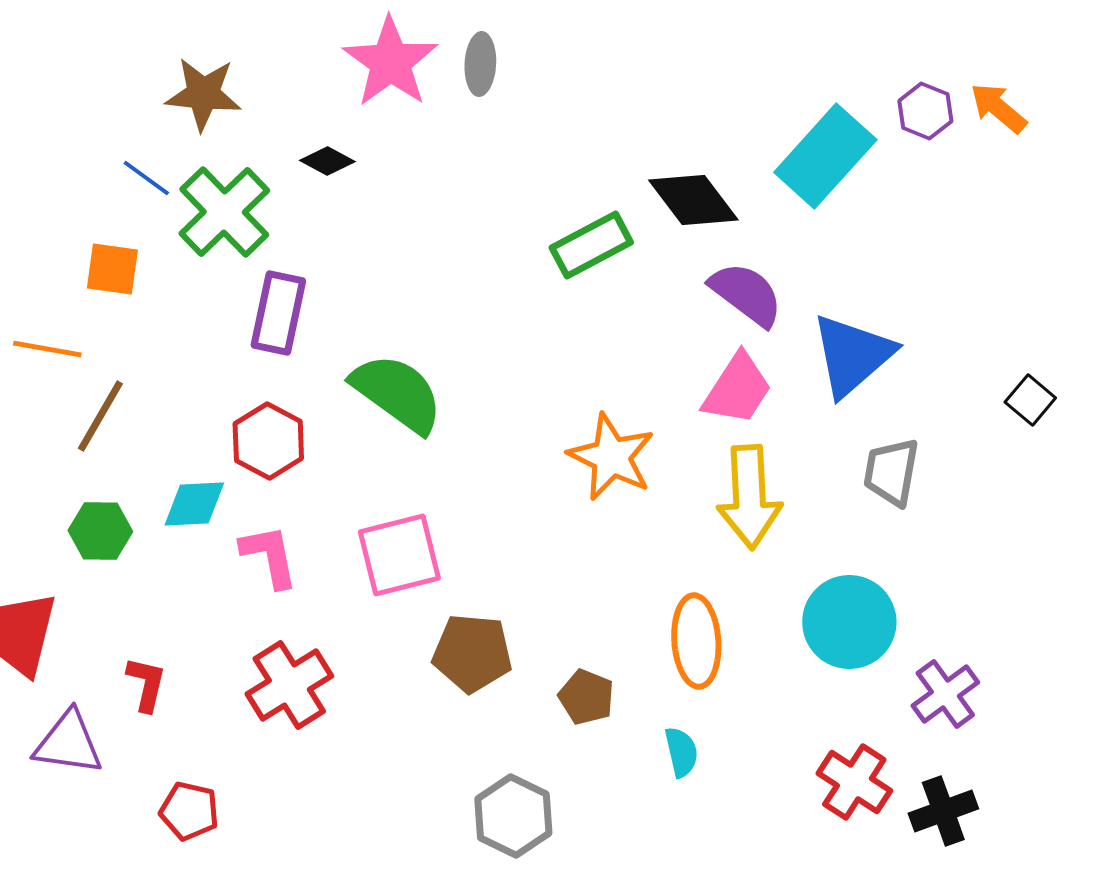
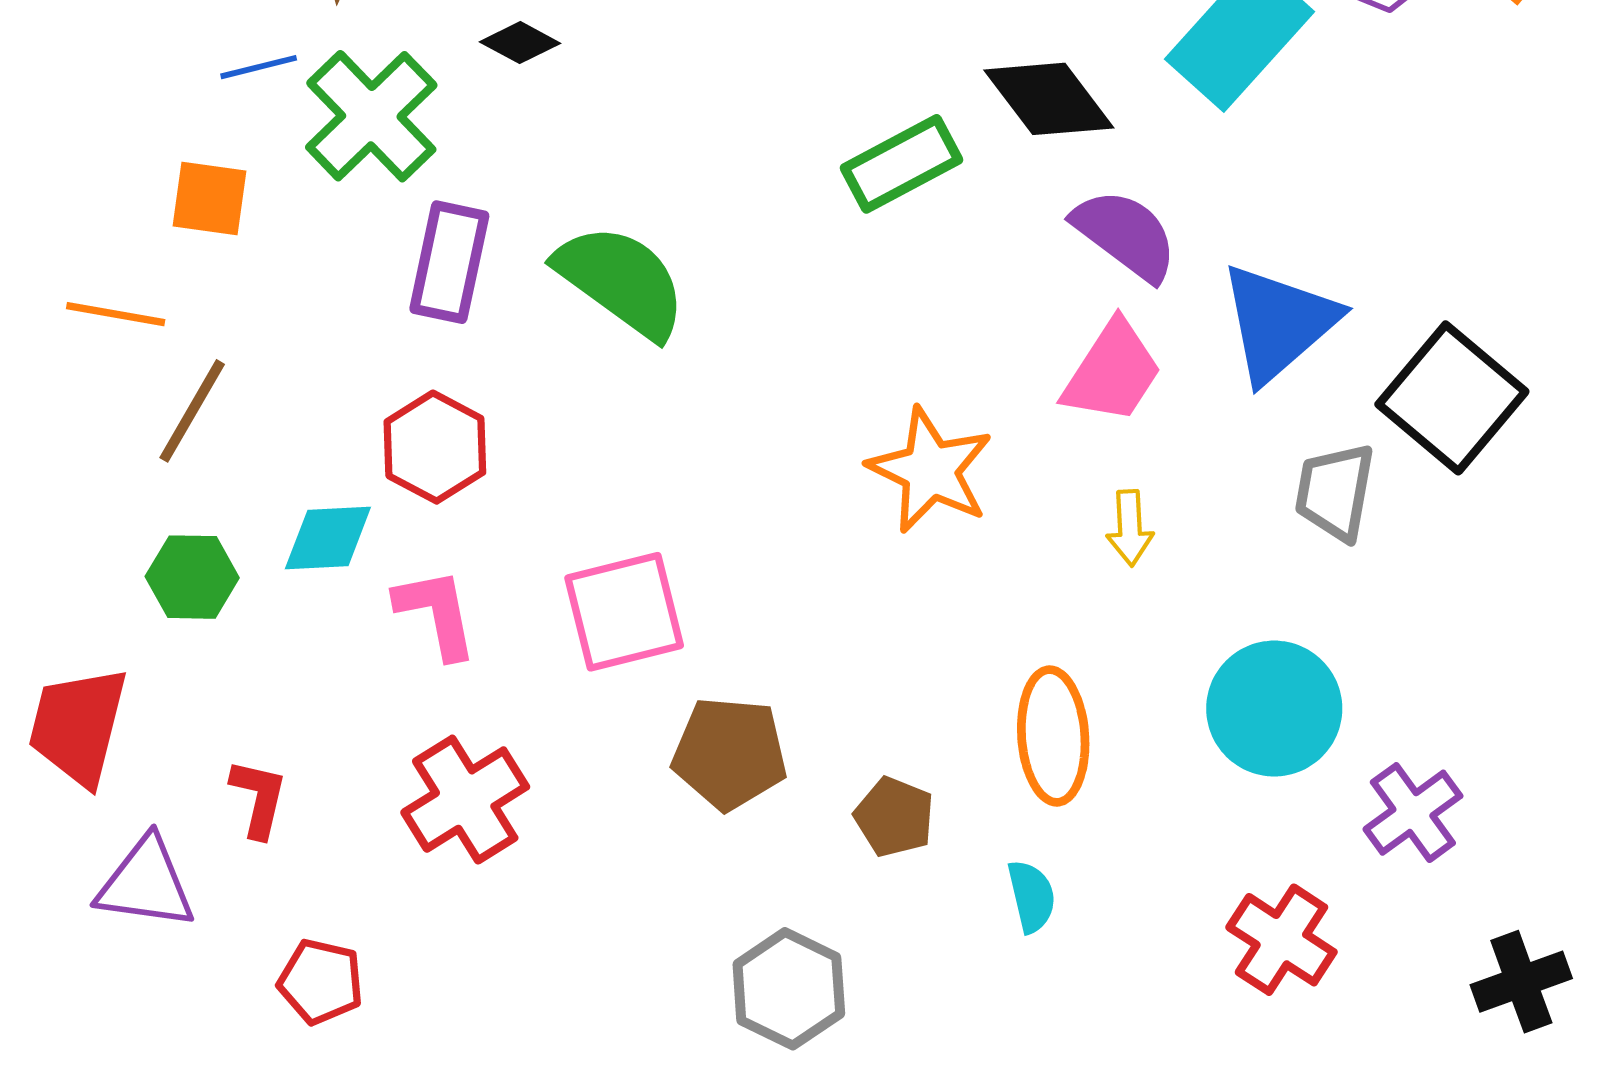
blue line: (146, 178) -> (259, 67), turned -50
green semicircle: (397, 393) -> (621, 281), moved
black square: (1030, 400) -> (1452, 398), moved, size x2.0
yellow arrow: (749, 497) -> (1130, 528), size x0.5
black cross: (943, 811) -> (1521, 982), moved

